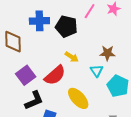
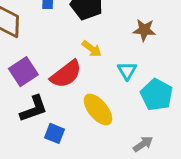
brown star: (107, 53) -> (144, 30), moved

